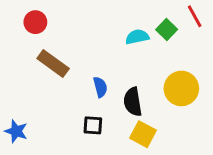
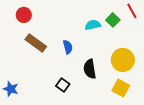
blue semicircle: (100, 87) -> (68, 47), moved
black square: (93, 125) -> (63, 85), turned 32
yellow square: (143, 134) -> (121, 88), moved

